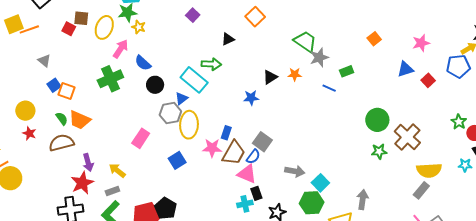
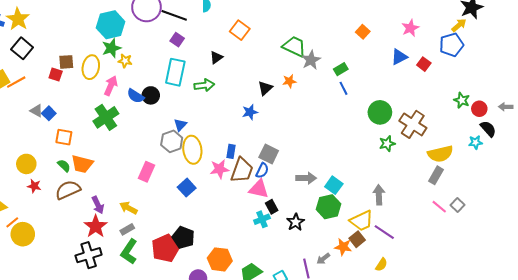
cyan rectangle: (194, 80) -> (175, 72), moved, turned 72
blue square: (54, 85) -> (49, 113), moved
black circle: (155, 85) -> (151, 95), moved
blue line: (329, 88) -> (343, 88), moved, turned 48

